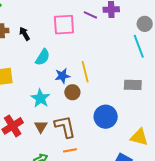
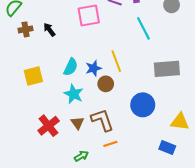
cyan line: (139, 46) -> (143, 28), moved
cyan semicircle: (43, 57) -> (71, 67), moved
gray rectangle: (133, 85) -> (167, 69), size x1.4

